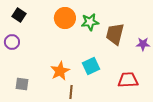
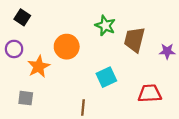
orange circle: (65, 18) -> (67, 47), moved
green star: (90, 22) -> (105, 26), turned 30
orange star: (60, 71) -> (39, 67), moved

